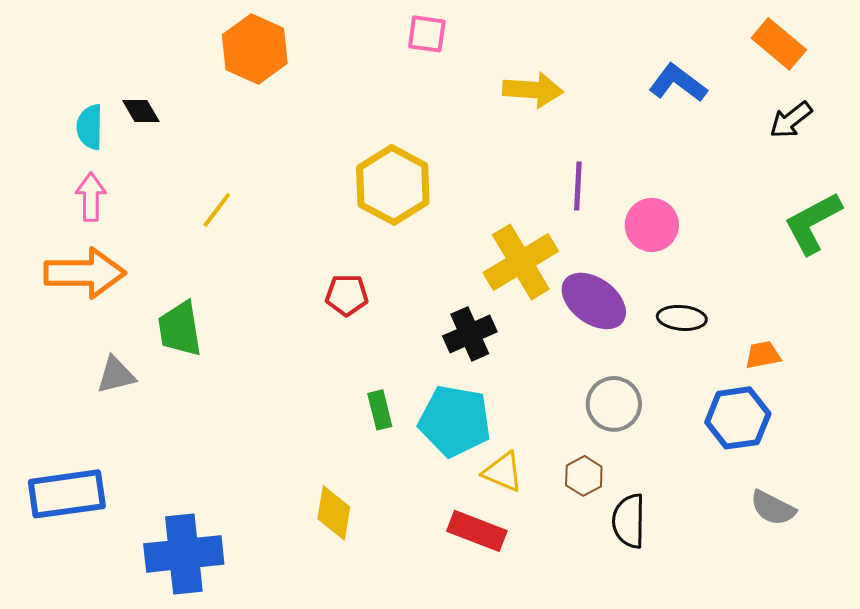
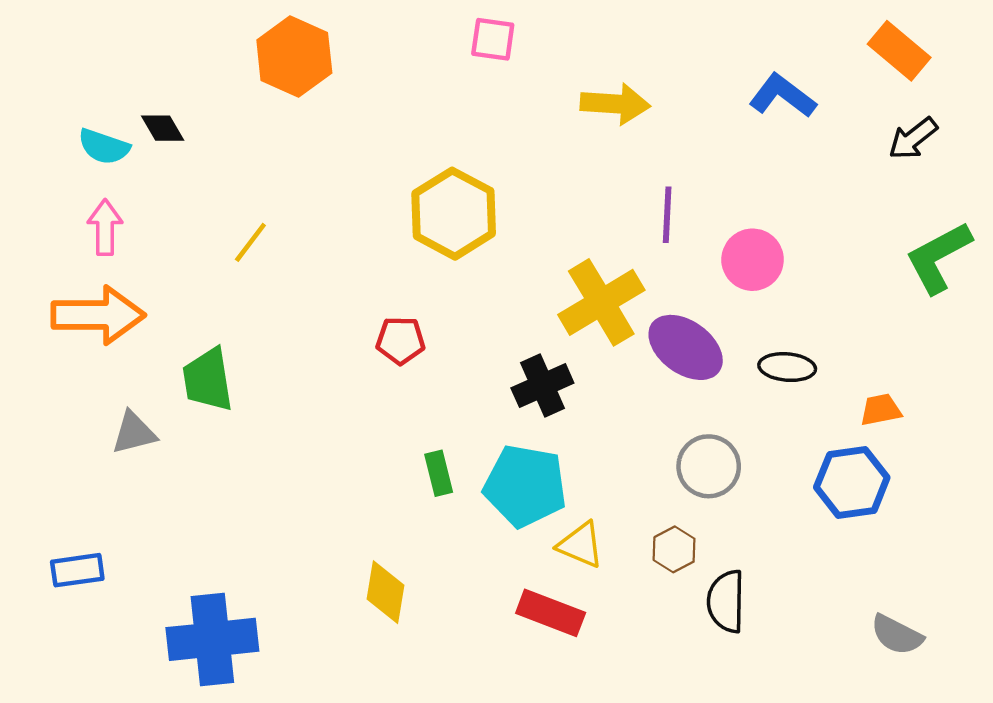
cyan semicircle: (90, 127) -> (104, 147), turned -72
blue rectangle: (67, 494) -> (77, 570), size x0.6
gray semicircle: (773, 508) -> (897, 635), moved

